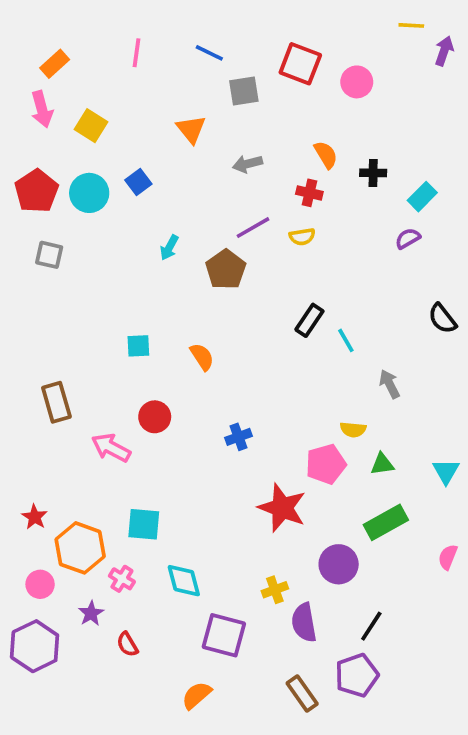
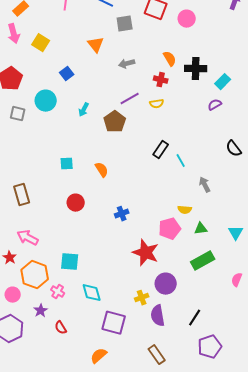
black cross: (373, 173) -> (196, 69), size x1.5
cyan circle: (89, 193) -> (46, 101), moved
pink arrow: (111, 448) -> (28, 238), moved
purple circle: (339, 564) -> (166, 284), moved
purple pentagon: (357, 675) -> (210, 347), moved

